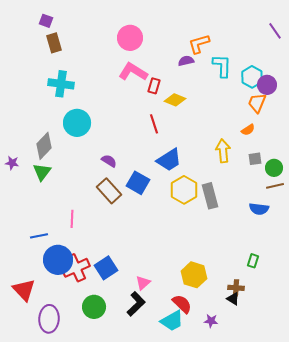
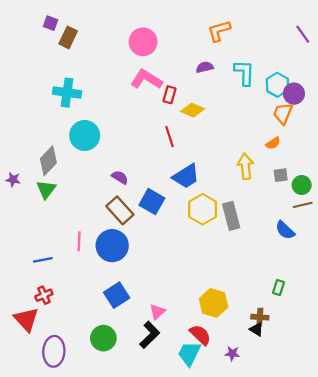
brown rectangle: (54, 43) -> (68, 37), moved, turned 42
orange L-shape: (199, 44) -> (219, 31), moved
blue semicircle: (259, 209) -> (285, 230), turned 36
blue circle: (58, 260) -> (112, 246), moved
red cross: (76, 268) -> (44, 295), moved, size x0.6
cyan trapezoid: (172, 321) -> (189, 354), turned 145

